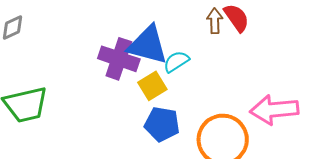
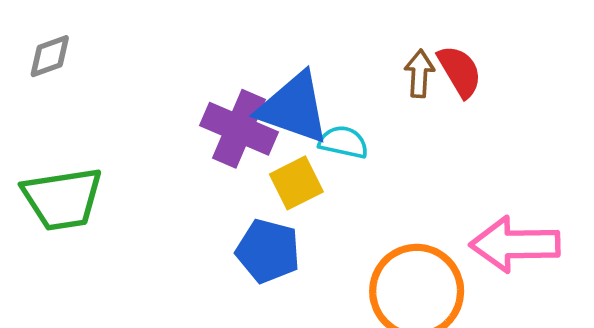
cyan semicircle: (176, 62) -> (343, 142), turned 40
blue pentagon: (162, 124) -> (268, 251), moved

